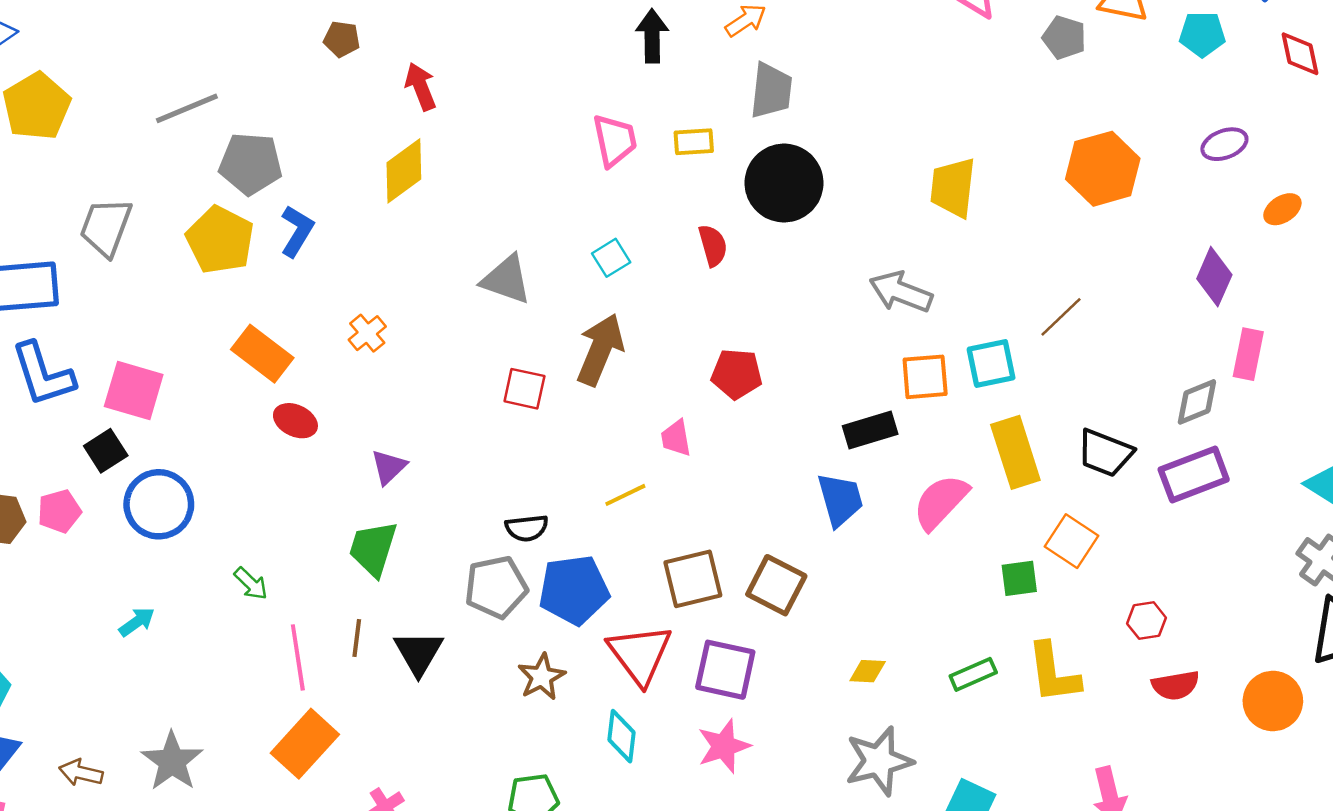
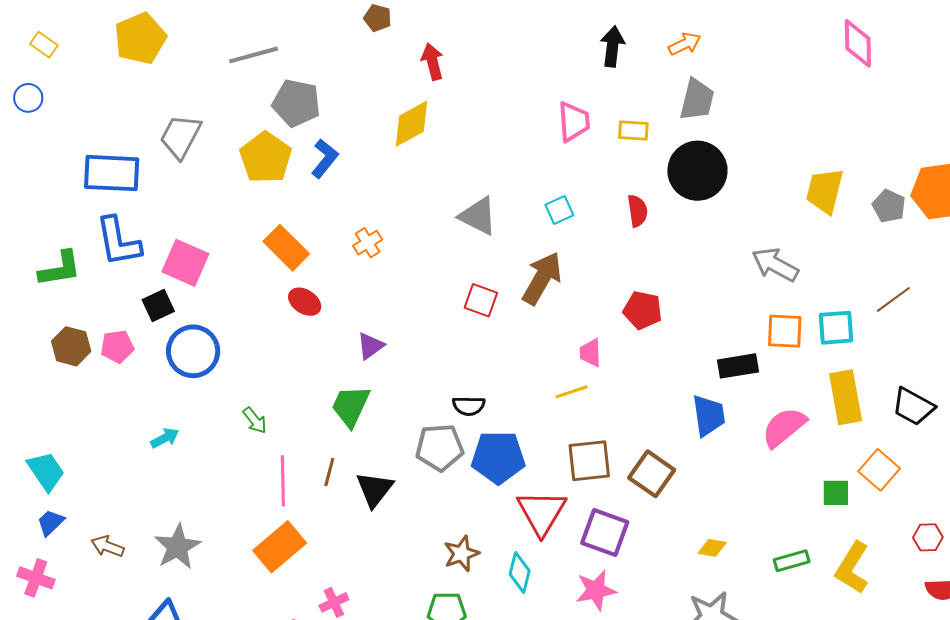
gray pentagon: (1064, 38) -> (889, 206), moved
yellow line: (625, 495) -> (572, 392), moved
yellow L-shape: (1053, 673) -> (852, 568), turned 32
brown star: (542, 677) -> (462, 554), moved

